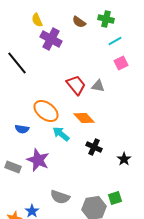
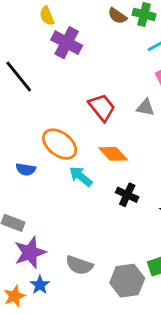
brown semicircle: (79, 22) -> (117, 16), moved
gray triangle: (98, 86) -> (145, 107), moved
purple star: (38, 160) -> (30, 252), moved, turned 30

